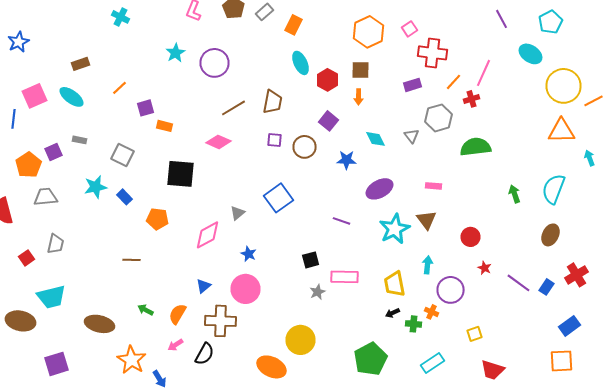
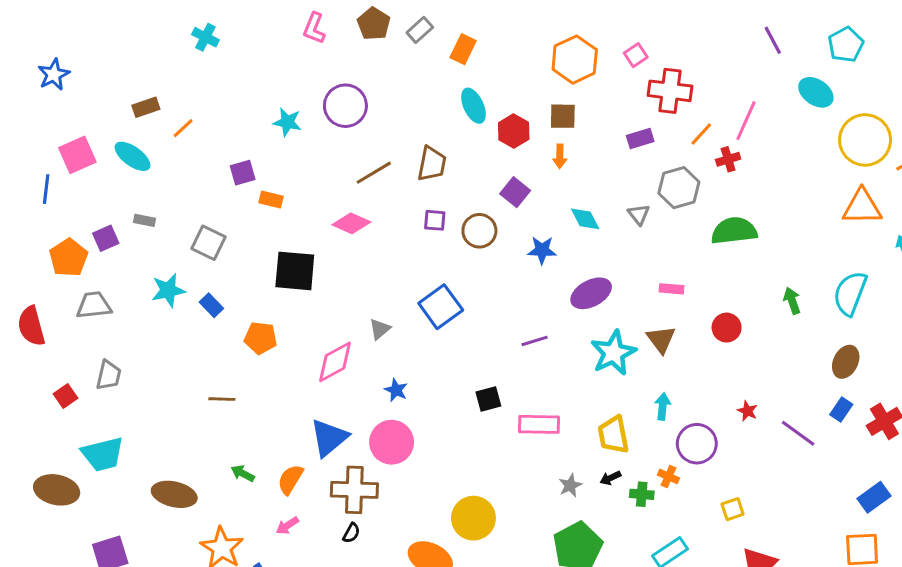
cyan star: (176, 53) -> (287, 122), moved, turned -30
orange line: (120, 88) -> (183, 128), moved
purple line: (342, 221) -> (535, 341), turned -36
red circle: (470, 237) -> (727, 328), moved
blue triangle: (204, 286) -> (329, 438), size x1.8
blue rectangle: (546, 287) -> (841, 409), moved
gray star: (318, 292) -> (570, 485), moved
black semicircle: (204, 354) -> (351, 533), moved, size x0.6

